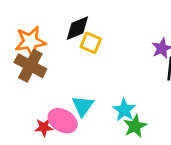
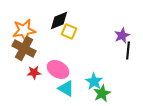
cyan triangle: (83, 106) -> (66, 88), moved, turned -36
pink ellipse: (63, 121) -> (58, 69), moved
red star: (44, 127) -> (34, 72), moved

